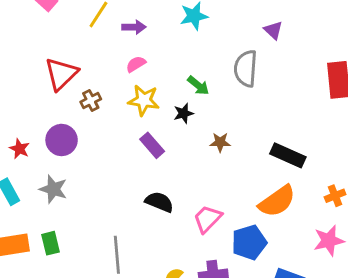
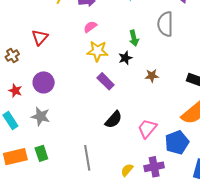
red triangle: (61, 74) -> (40, 37), size x0.7
green arrow: (198, 85) -> (134, 38), turned 42
brown cross: (91, 100) -> (12, 56), moved
black semicircle: (159, 202) -> (113, 120), turned 114

